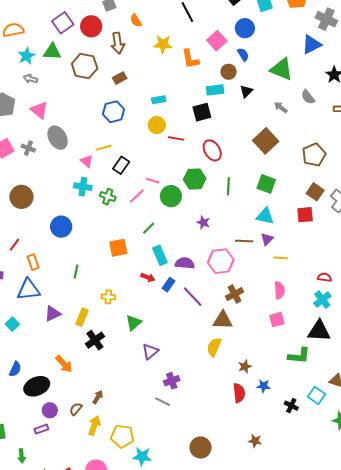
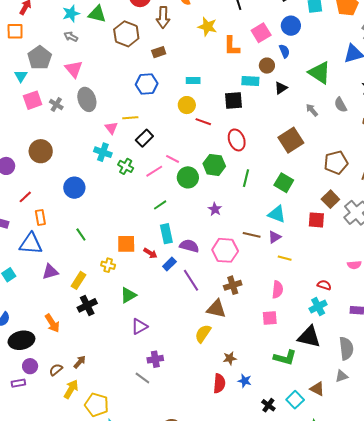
orange square: (118, 248) -> (126, 244), moved
green line: (76, 272) -> (81, 234), turned -56

